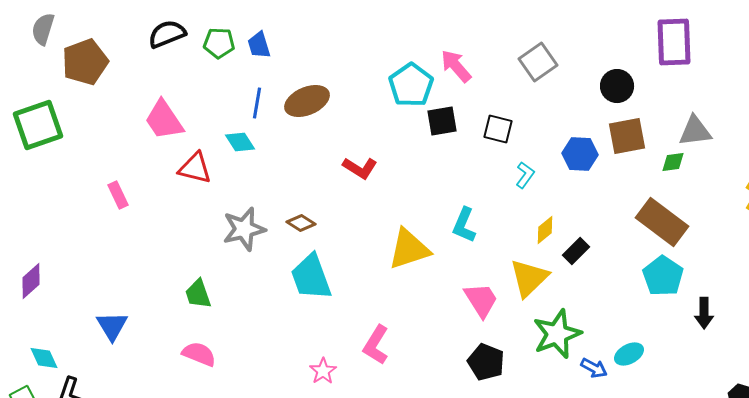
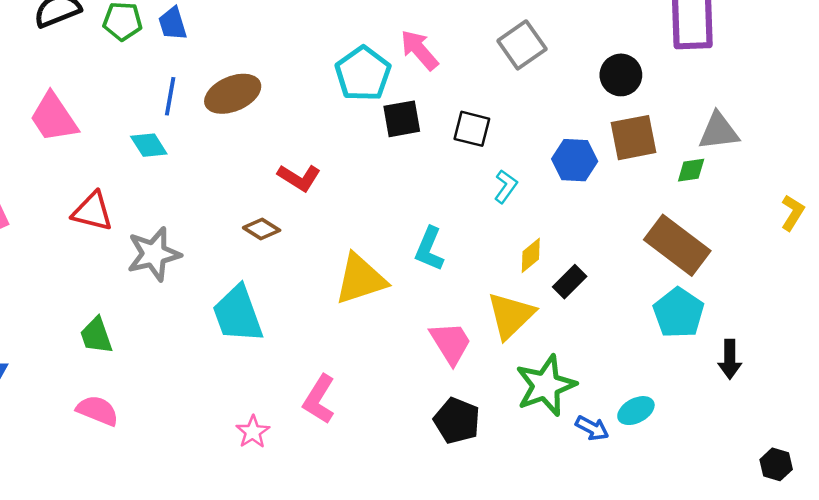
red triangle: (195, 168) -> (92, 211), moved
brown diamond: (301, 223) -> (262, 229), moved

